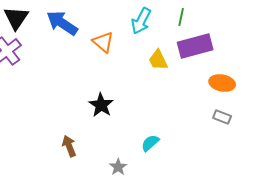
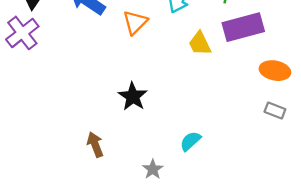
orange triangle: (103, 42) -> (135, 22), turned 35

